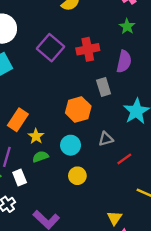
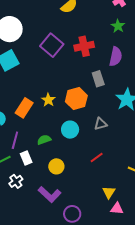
yellow star: (36, 136) -> (48, 100), moved
red line: (124, 159) -> (97, 158), moved
yellow circle: (77, 176) -> (56, 166), moved

